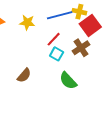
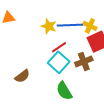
yellow star: (27, 22) -> (49, 26), moved
cyan square: (57, 54) -> (59, 62), size x1.5

